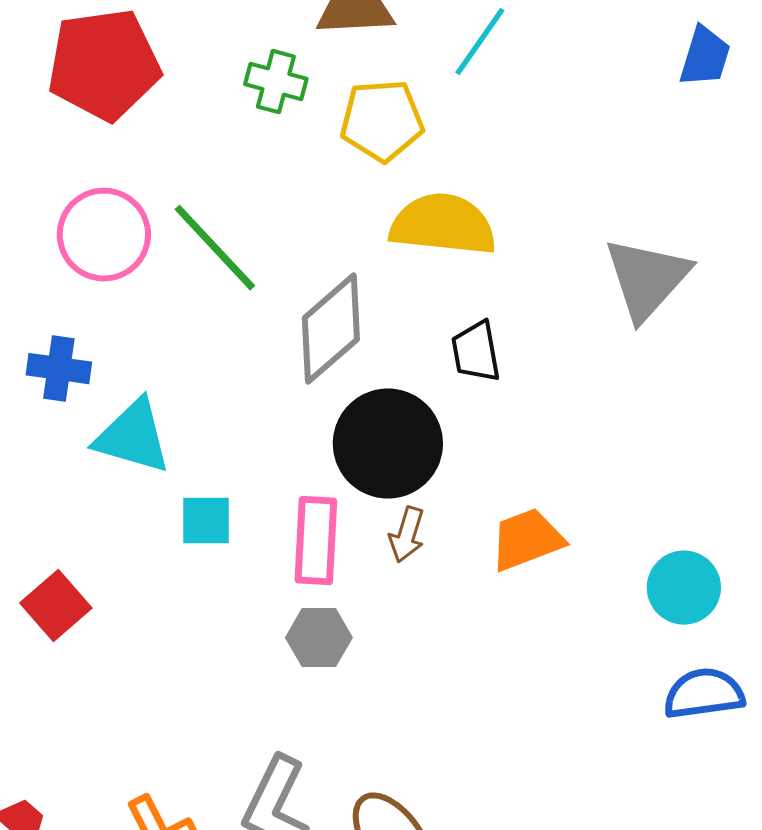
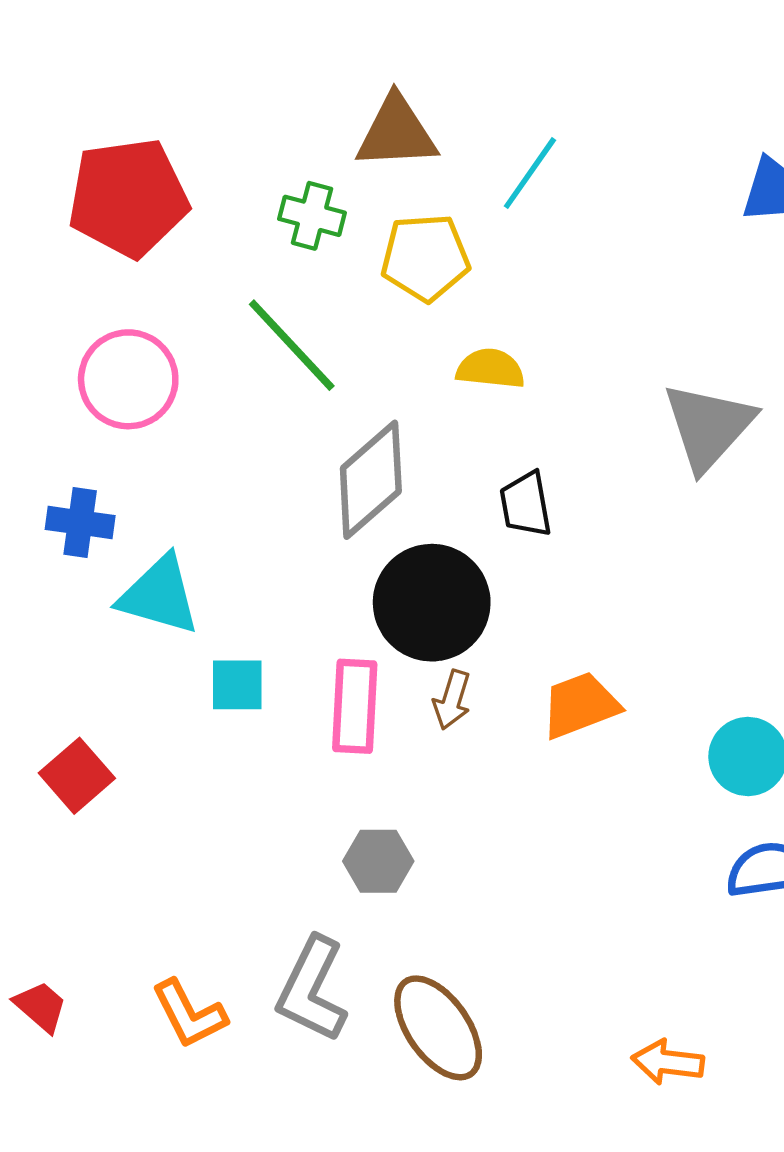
yellow semicircle: (443, 225) -> (490, 369), size x0.6
green line: (215, 248) -> (292, 345), moved
gray hexagon: (319, 638) -> (378, 861), moved

